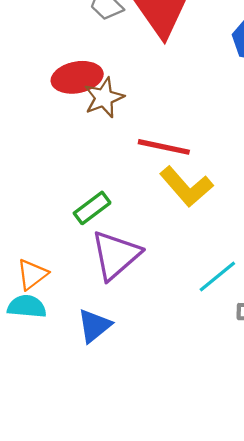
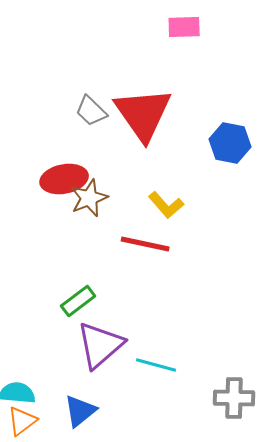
yellow L-shape: (186, 187) -> (166, 205), moved, size x0.7
orange triangle: (32, 274) -> (22, 421), moved
cyan line: (217, 276) -> (156, 365), moved, turned 54

